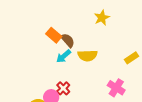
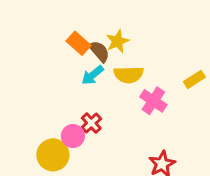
yellow star: (102, 18) -> (118, 41), moved
pink cross: (116, 88) -> (153, 101), moved

